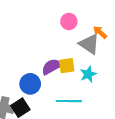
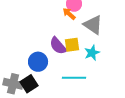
orange arrow: (100, 32) -> (69, 14), moved
purple semicircle: (52, 67) -> (58, 46), turned -102

